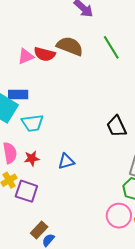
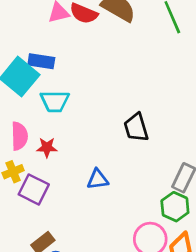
black trapezoid: (116, 126) -> (136, 127), moved
blue triangle: (66, 161) -> (98, 179), moved

